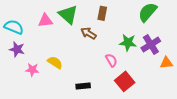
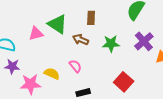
green star: (128, 43) -> (111, 44), moved
pink semicircle: (111, 60) -> (75, 66), moved
pink star: (32, 70) -> (30, 84), size x1.5

